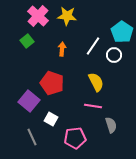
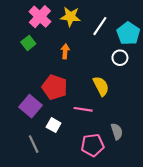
white line: (93, 46) -> (100, 26), moved
pink line: (93, 106) -> (83, 109), moved
pink pentagon: (75, 138) -> (93, 145), moved

